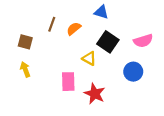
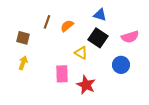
blue triangle: (101, 12) -> (100, 15), moved
yellow arrow: (25, 69) -> (23, 63), turned 40

